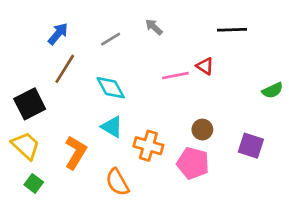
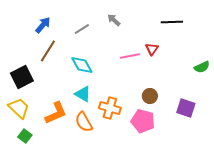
red triangle: (205, 66) -> (152, 49), turned 32
orange L-shape: (76, 152) -> (56, 113), turned 35
orange semicircle: (117, 182) -> (84, 122), moved

